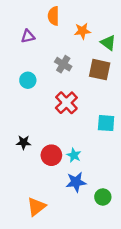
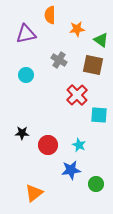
purple triangle: (28, 36) -> (26, 34), size x1.5
red cross: (66, 103) -> (77, 95), moved
cyan star: (74, 155) -> (79, 145), moved

